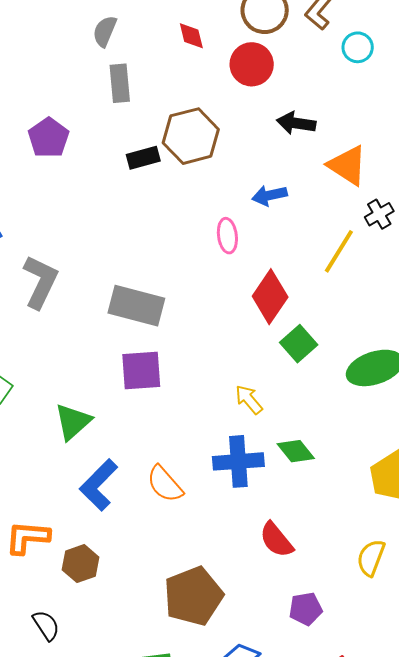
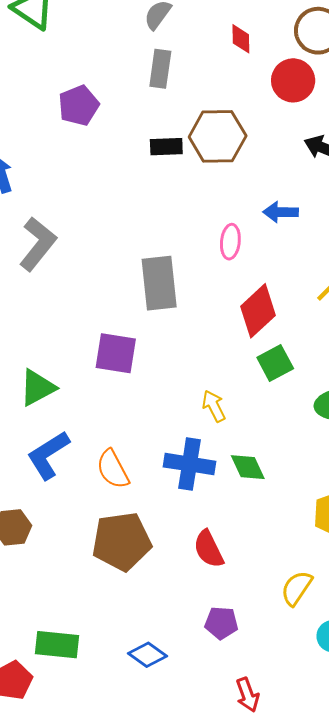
gray rectangle: (136, 306) -> (159, 283), moved, turned 56
brown pentagon: (193, 596) -> (122, 541), moved

